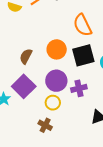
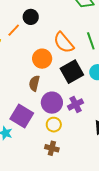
orange circle: (57, 49) -> (42, 59), moved
brown semicircle: (26, 56) -> (34, 83), moved

